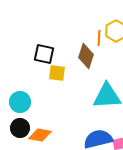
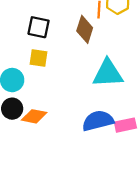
yellow square: (57, 73) -> (39, 58), moved

